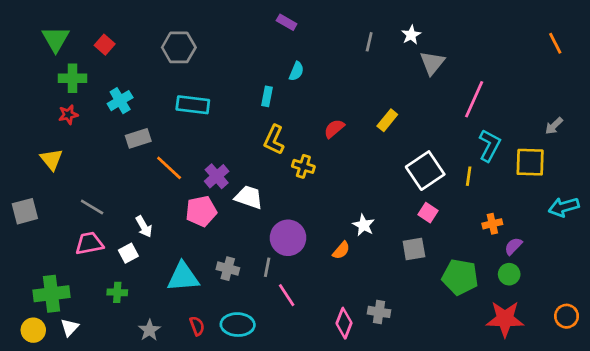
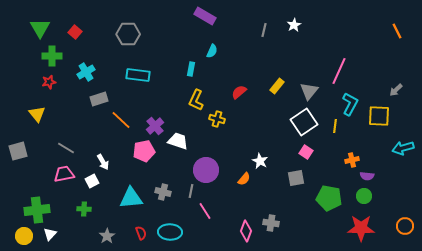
purple rectangle: (287, 22) -> (205, 16), size x1.5
gray triangle: (432, 63) -> (309, 91), moved
purple semicircle: (513, 246) -> (367, 176), turned -128

